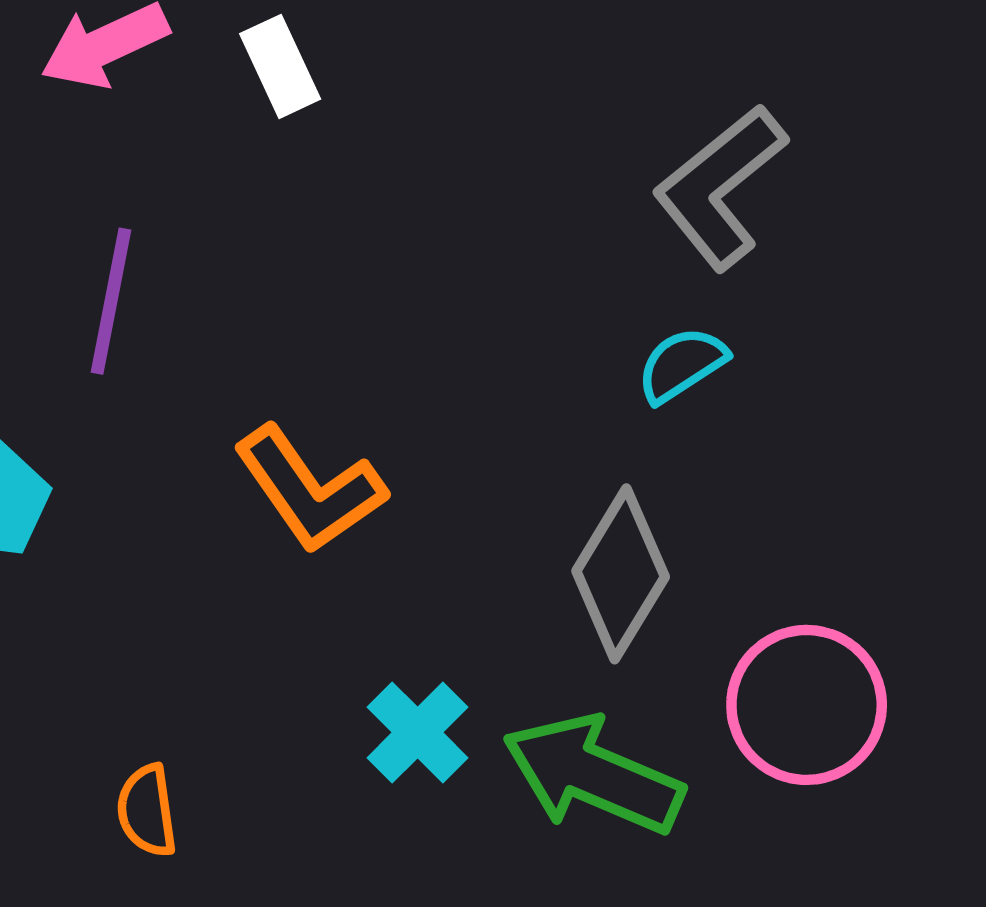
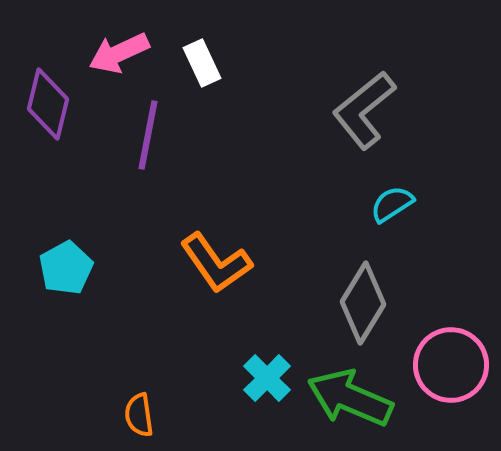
gray L-shape: (720, 187) -> (364, 110), moved
purple line: (111, 301) -> (148, 135), moved

